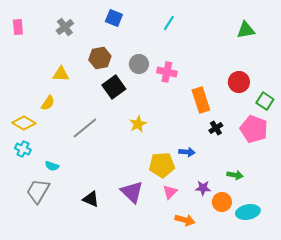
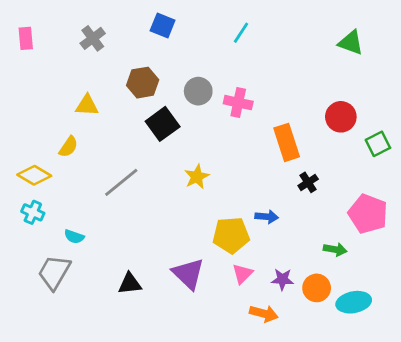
green triangle: (246, 30) -> (351, 43), turned 30
green square: (265, 101) -> (378, 144), turned 30
pink pentagon: (254, 129) -> (368, 214), moved
purple star: (203, 188) -> (282, 279), moved
black triangle: (91, 199) -> (130, 284), turned -30

